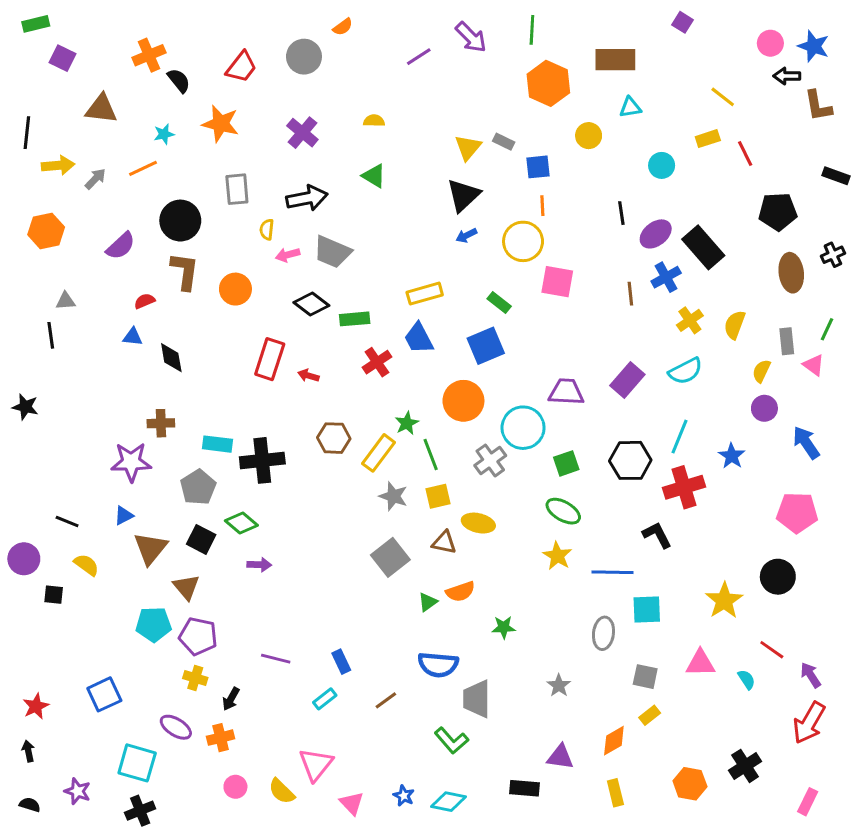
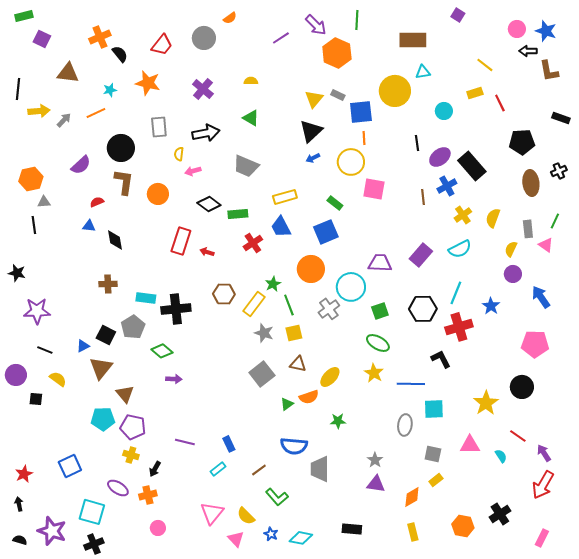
orange hexagon: (548, 83) -> (337, 53), moved
yellow circle: (589, 136) -> (395, 91), size x1.8
blue square: (538, 167) -> (361, 112), size x1.4
orange hexagon: (46, 231) -> (31, 179), moved
gray trapezoid: (332, 252) -> (246, 166), moved
purple star: (131, 462) -> (37, 311), moved
yellow ellipse: (478, 523) -> (330, 377), moved, turned -60
black square: (201, 539) -> (106, 335), moved
green L-shape: (451, 741) -> (277, 497), moved
purple triangle: (560, 757) -> (376, 484), moved
purple star: (77, 791) -> (52, 531), size x1.6
yellow semicircle: (282, 791) -> (246, 516), moved

